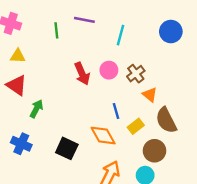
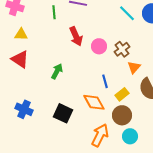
cyan line: (121, 35) -> (127, 13), moved, turned -60
red arrow: (82, 74) -> (76, 36), moved
orange triangle: (150, 95) -> (134, 67), turned 32
green arrow: (36, 109) -> (57, 71), moved
brown circle: (154, 151) -> (122, 115), moved

